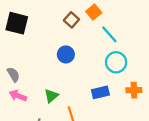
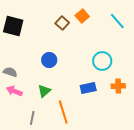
cyan line: (109, 34) -> (117, 21), moved
blue circle: (66, 54) -> (49, 60), moved
gray semicircle: (13, 75) -> (10, 72), turned -40

